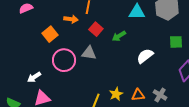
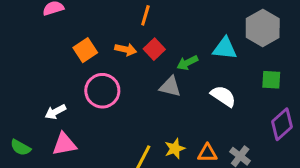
cyan triangle: (137, 12) -> (225, 48), moved
orange arrow: (71, 19) -> (126, 49), moved
gray triangle: (89, 53) -> (170, 87), moved
white semicircle: (145, 56) -> (223, 96), turned 66

